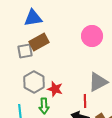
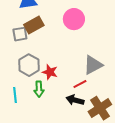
pink circle: (92, 36) -> (74, 19), moved
red line: (85, 101) -> (80, 84), turned 64

